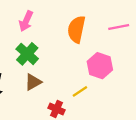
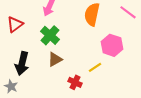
pink line: (119, 27) -> (128, 12), turned 48

